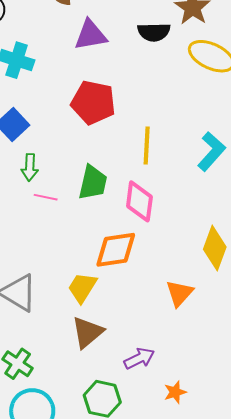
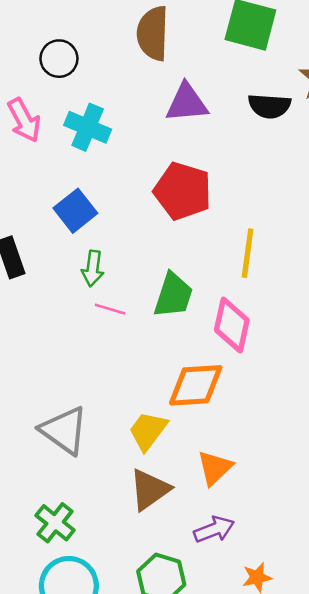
orange triangle: (179, 293) -> (215, 468), moved

